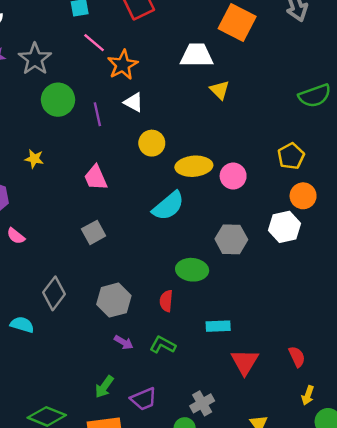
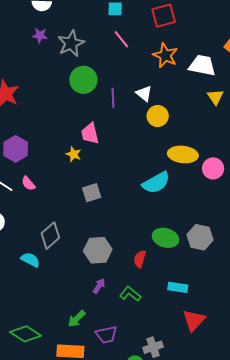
orange star: (123, 65) -> (165, 55), moved, turned -30
yellow circle: (152, 143) -> (158, 116), moved
yellow star: (34, 159) -> (74, 154), moved
pink trapezoid: (96, 178) -> (90, 134), moved
gray hexagon: (231, 239) -> (200, 237), moved
cyan semicircle: (22, 325) -> (30, 260), moved
purple arrow: (124, 342) -> (99, 286), turned -98

